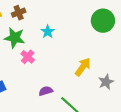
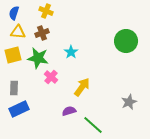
yellow arrow: (83, 67) -> (82, 87), moved

